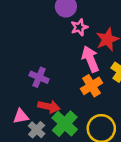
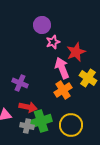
green cross: (65, 124) -> (41, 121), turned 30
gray cross: (37, 130) -> (27, 126), moved, turned -32

